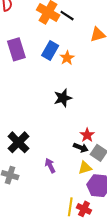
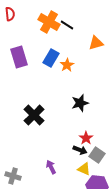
black star: (63, 98) -> (80, 103), moved
black cross: (18, 142) -> (34, 115), moved
yellow triangle: (85, 168) -> (84, 169), turned 40

